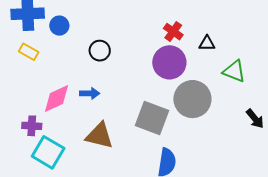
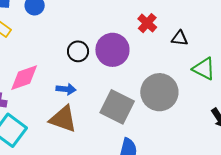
black circle: (100, 51) -> (78, 51), moved
purple circle: (169, 62) -> (112, 50), moved
blue arrow: (90, 93) -> (66, 89), moved

